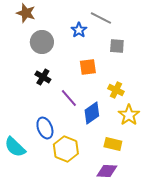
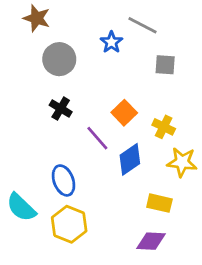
orange square: (88, 67) -> (124, 113), moved, turned -36
yellow star: (129, 115) -> (182, 162), turned -30
yellow hexagon: (66, 149) -> (69, 224), moved

